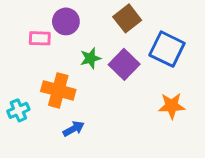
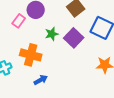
pink rectangle: (40, 38) -> (19, 21), turned -56

